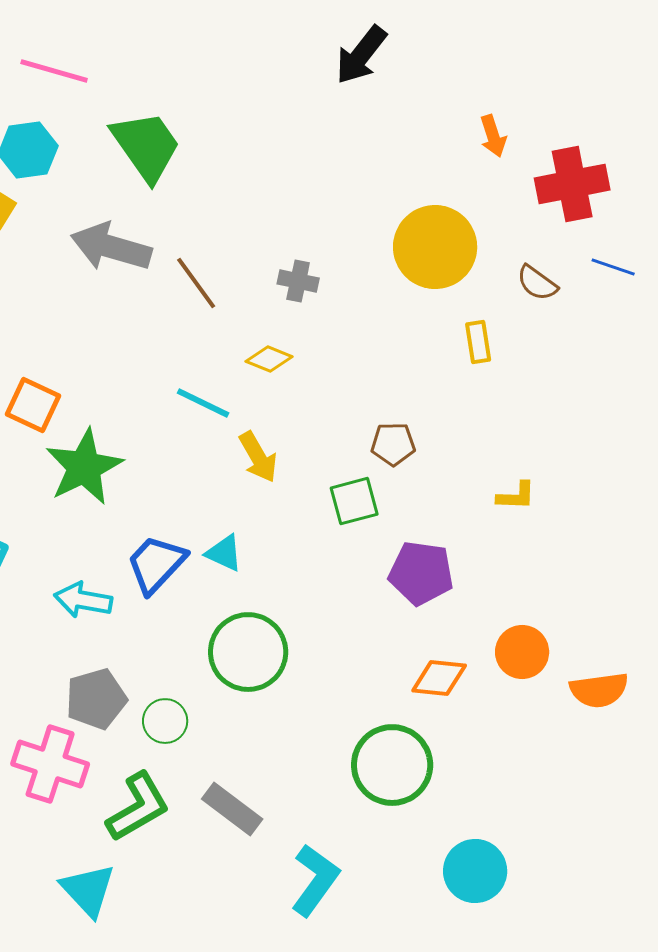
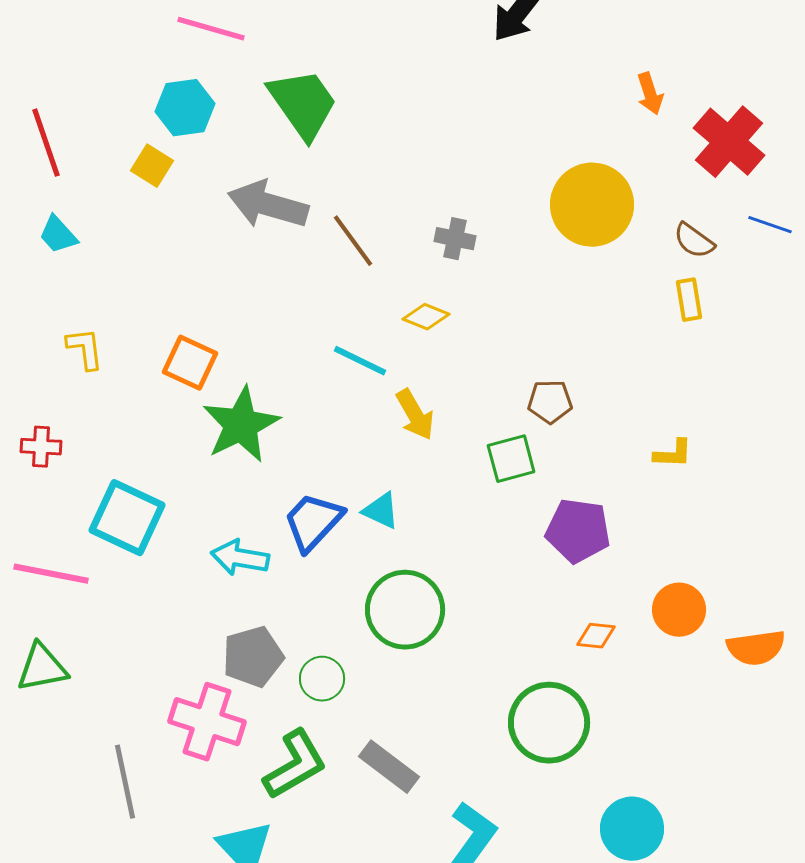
red cross: (572, 184) -> (729, 142), turned -38
yellow rectangle: (478, 342) -> (689, 300), moved
orange diamond: (439, 678) -> (596, 636), size x0.7

